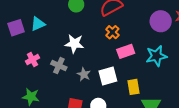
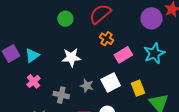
cyan triangle: (38, 24) -> (32, 55), moved
gray cross: (59, 66) -> (61, 95), moved

